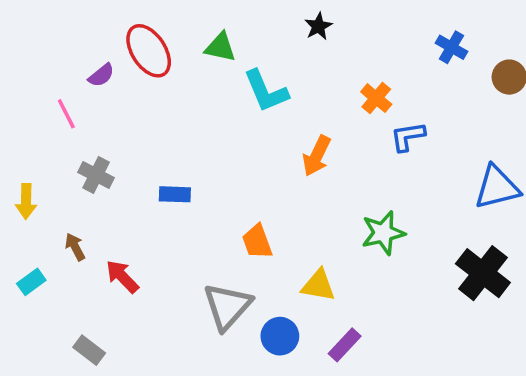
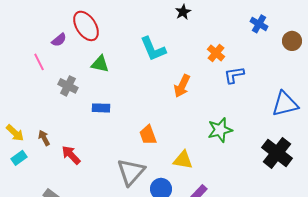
green triangle: (220, 47) -> (100, 64), moved
gray cross: (96, 175) -> (68, 86), moved
yellow arrow: (26, 201) -> (15, 133), moved, turned -48

